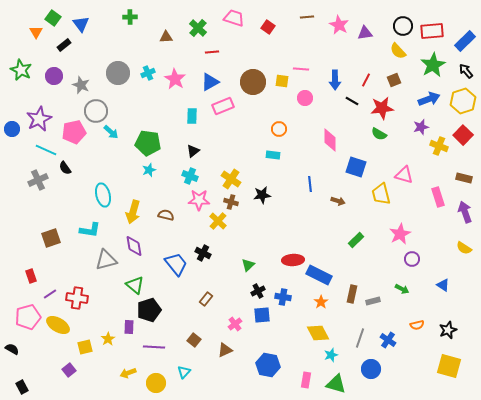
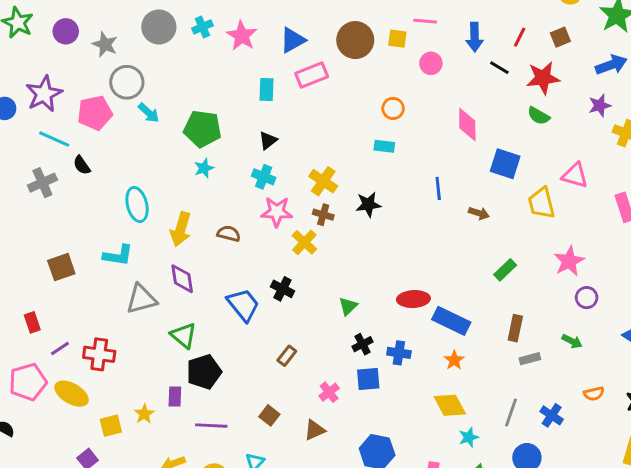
brown rectangle: (352, 294) -> (515, 328), moved

